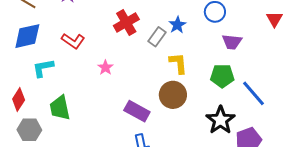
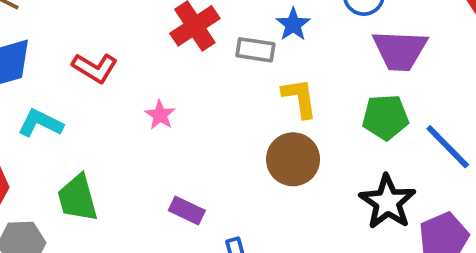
gray rectangle: (157, 37) -> (255, 50), turned 66
purple trapezoid: (232, 42) -> (400, 50), size x1.4
cyan L-shape: (43, 68) -> (40, 123), turned 40
purple rectangle: (137, 111) -> (187, 211), moved, size x0.7

